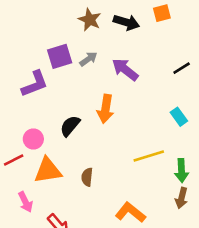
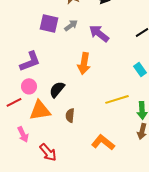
purple square: (60, 56) -> (49, 23), turned 30
purple L-shape: (35, 84) -> (30, 61), moved
black semicircle: (70, 126) -> (57, 89), moved

